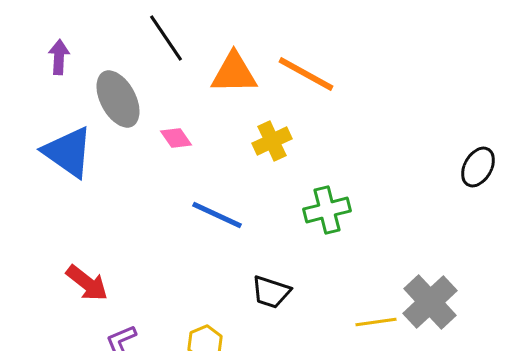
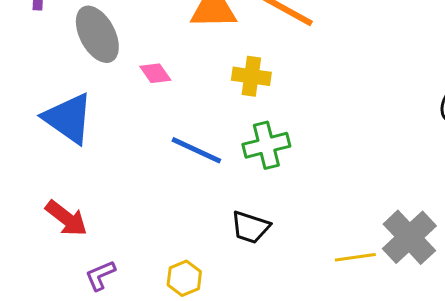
yellow cross: (272, 141) -> (251, 76), turned 33
blue triangle: (68, 152) -> (68, 118), moved
green cross: (327, 210) -> (266, 145), moved

